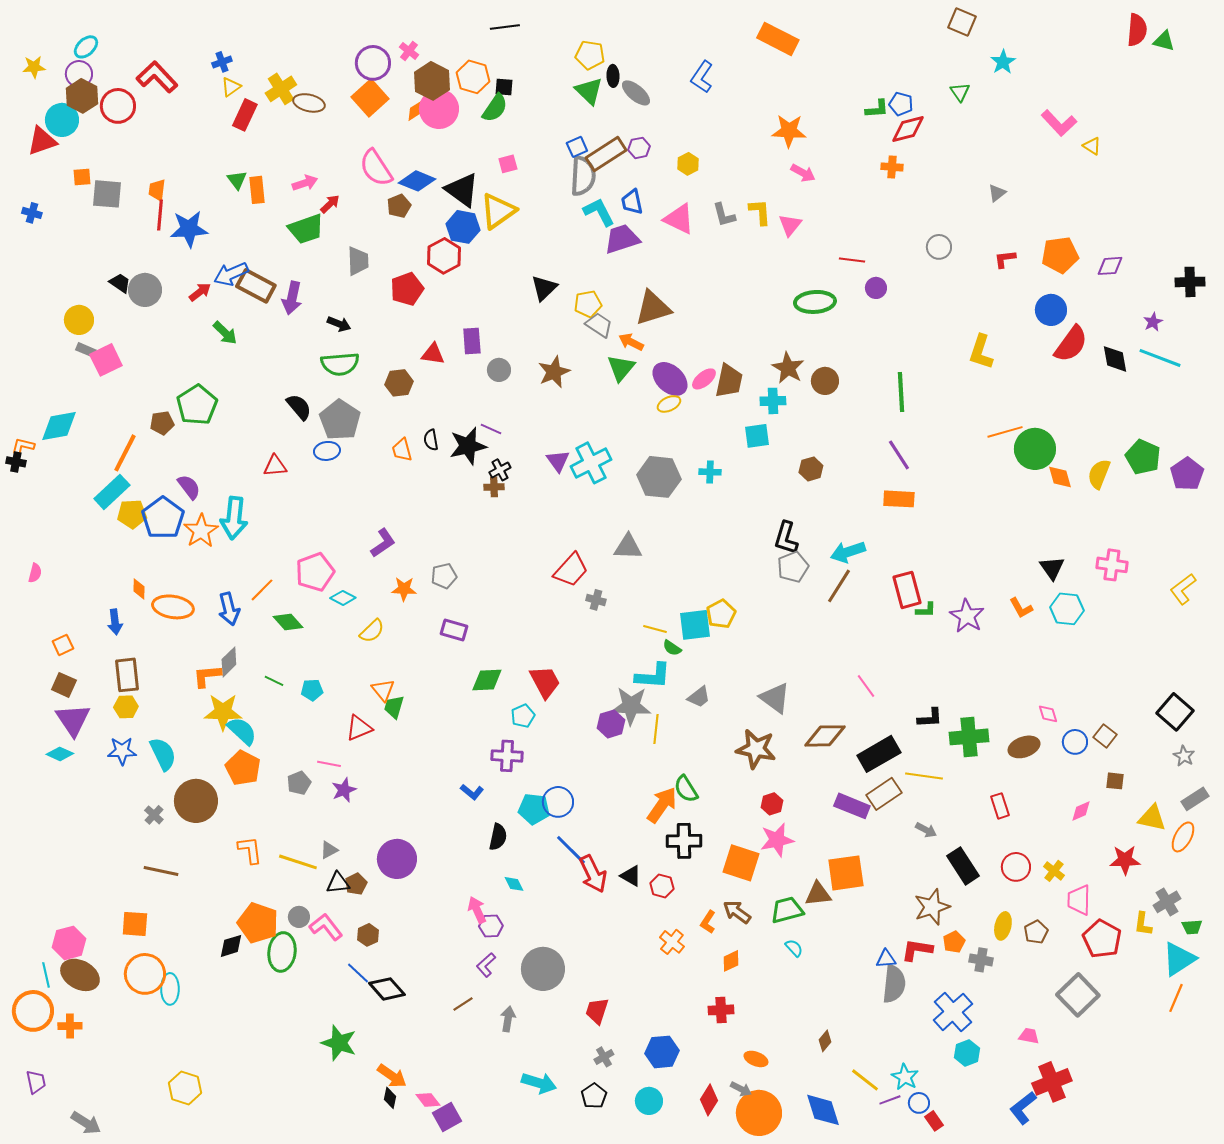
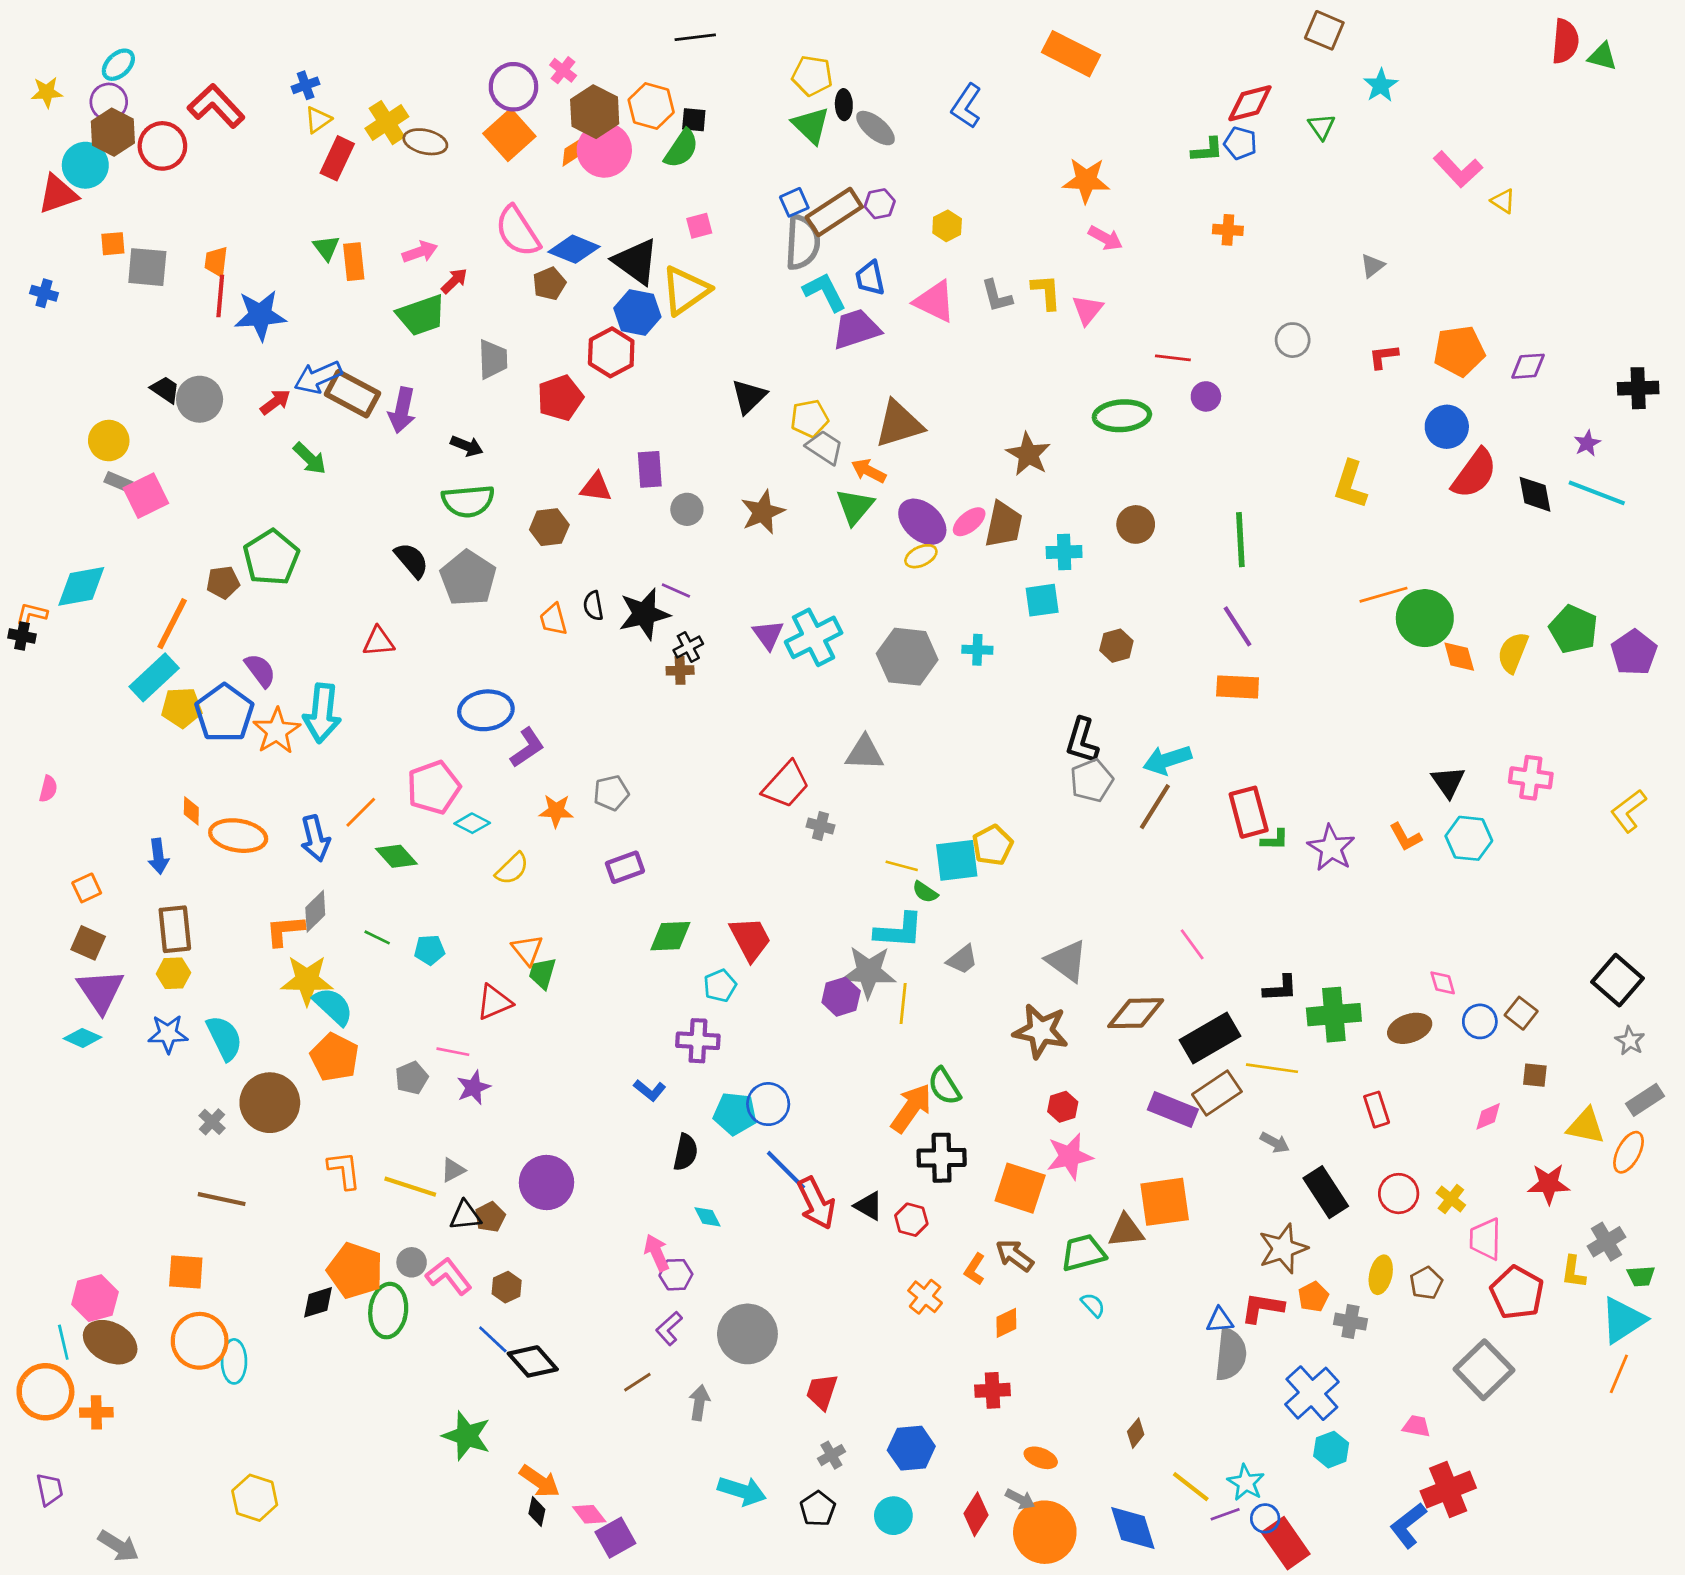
red diamond: (908, 129) -> (1250, 103), moved
brown star: (788, 368) -> (1028, 454), moved
blue ellipse: (327, 451) -> (486, 710), moved, size x1.5
purple rectangle: (454, 630) -> (625, 867), turned -36
red rectangle: (934, 1121) -> (1286, 1543), size x1.8

